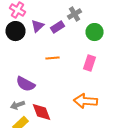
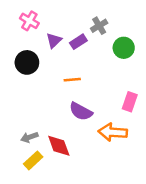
black circle: (16, 31) -> (27, 62), moved
pink rectangle: (90, 63) -> (130, 102), moved
purple semicircle: (26, 84) -> (81, 111), moved

